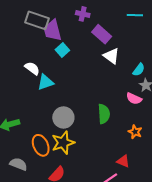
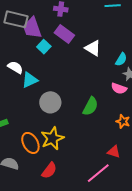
purple rectangle: (102, 34) -> (64, 34), moved
green semicircle: (104, 114) -> (90, 106), turned 36
gray circle: (63, 117) -> (50, 102), moved

